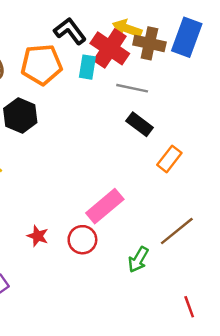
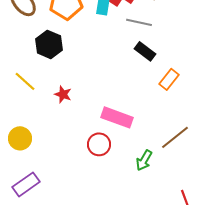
pink rectangle: (105, 206) -> (117, 117), turned 60
red star: (38, 236) -> (63, 94), moved

